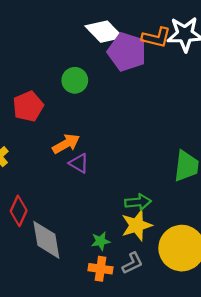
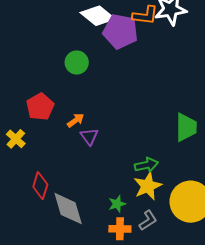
red pentagon: (28, 106) -> (40, 107), moved
orange arrow: (66, 144) -> (76, 120), size x0.7
purple triangle: (79, 163) -> (89, 136), turned 30

